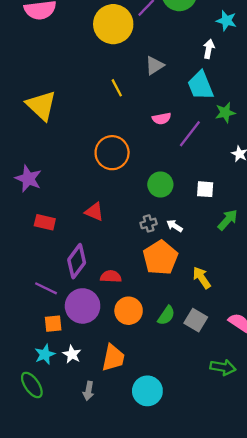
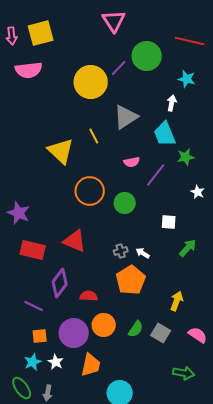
gray triangle: (154, 65) -> (126, 117), size x1.5
yellow triangle: (41, 105) -> (61, 151), moved
green circle: (160, 185) -> (125, 203), moved
red triangle: (94, 212) -> (75, 241), size x1.4
red rectangle: (45, 222) -> (33, 250), size x1.4
yellow arrow: (202, 278) -> (177, 301), moved, turned 54
purple circle: (83, 306) -> (74, 333), moved
gray arrow: (88, 391) -> (48, 393), moved

